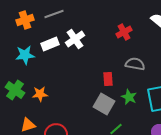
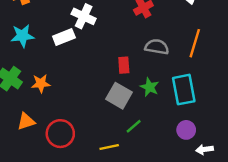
white cross: (75, 39) -> (84, 16), turned -30
white rectangle: (50, 44) -> (64, 37), moved

